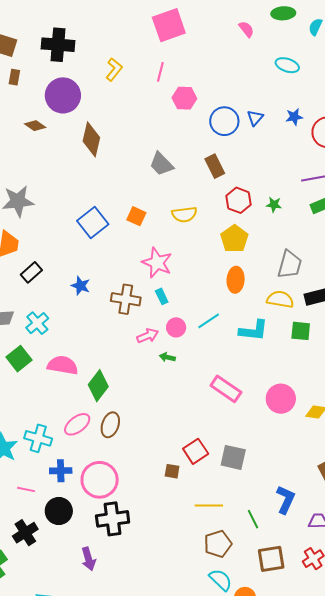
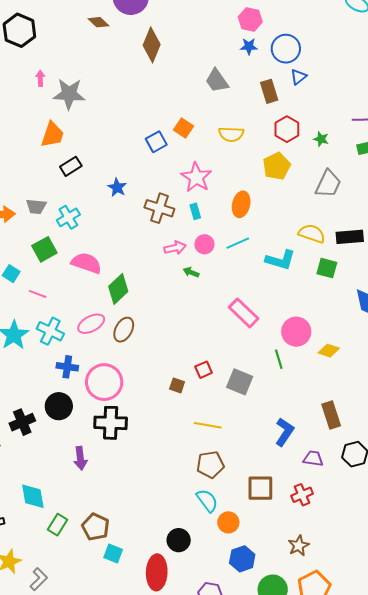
blue star: (294, 117) -> (249, 46), moved
blue triangle: (255, 118) -> (298, 77), moved
blue square: (93, 223) -> (156, 142), moved, size x0.7
gray trapezoid: (290, 265) -> (328, 184), moved
orange ellipse: (236, 280) -> (241, 204), moved
red square: (196, 451) -> (204, 370), size x0.7
pink line: (26, 489) -> (38, 294), moved
green line: (253, 519) -> (279, 359), moved

